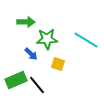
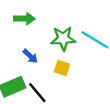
green star: (47, 39) -> (63, 39), moved

